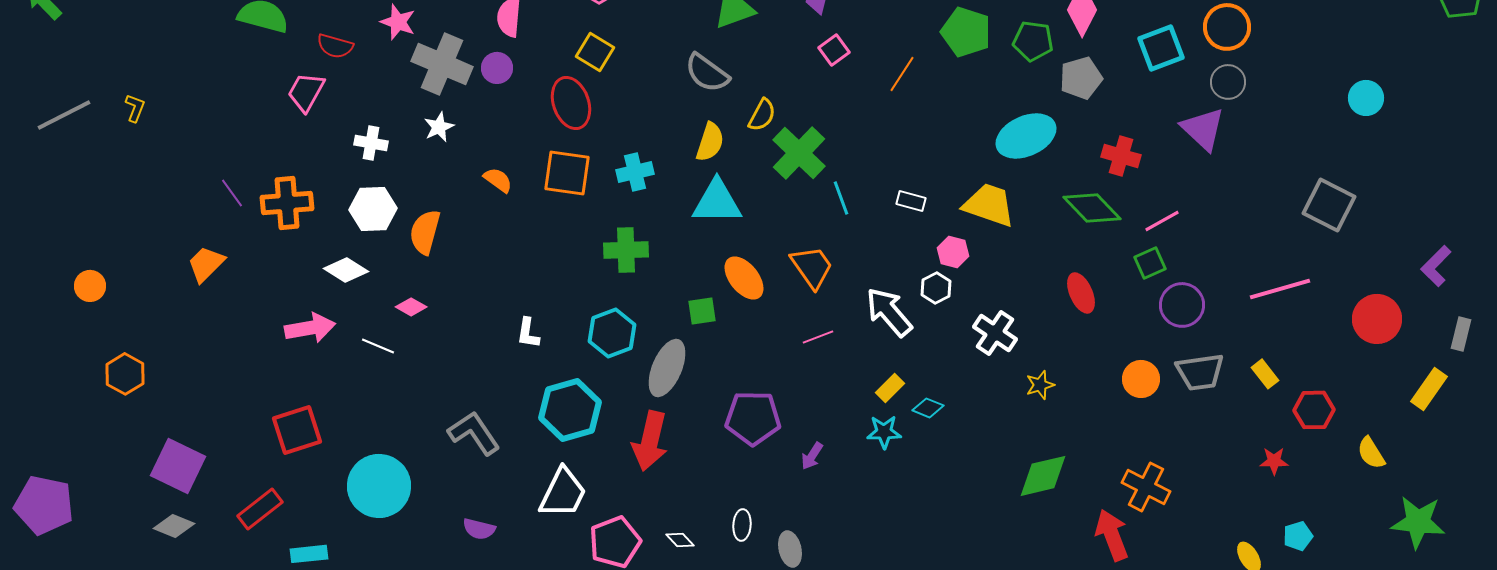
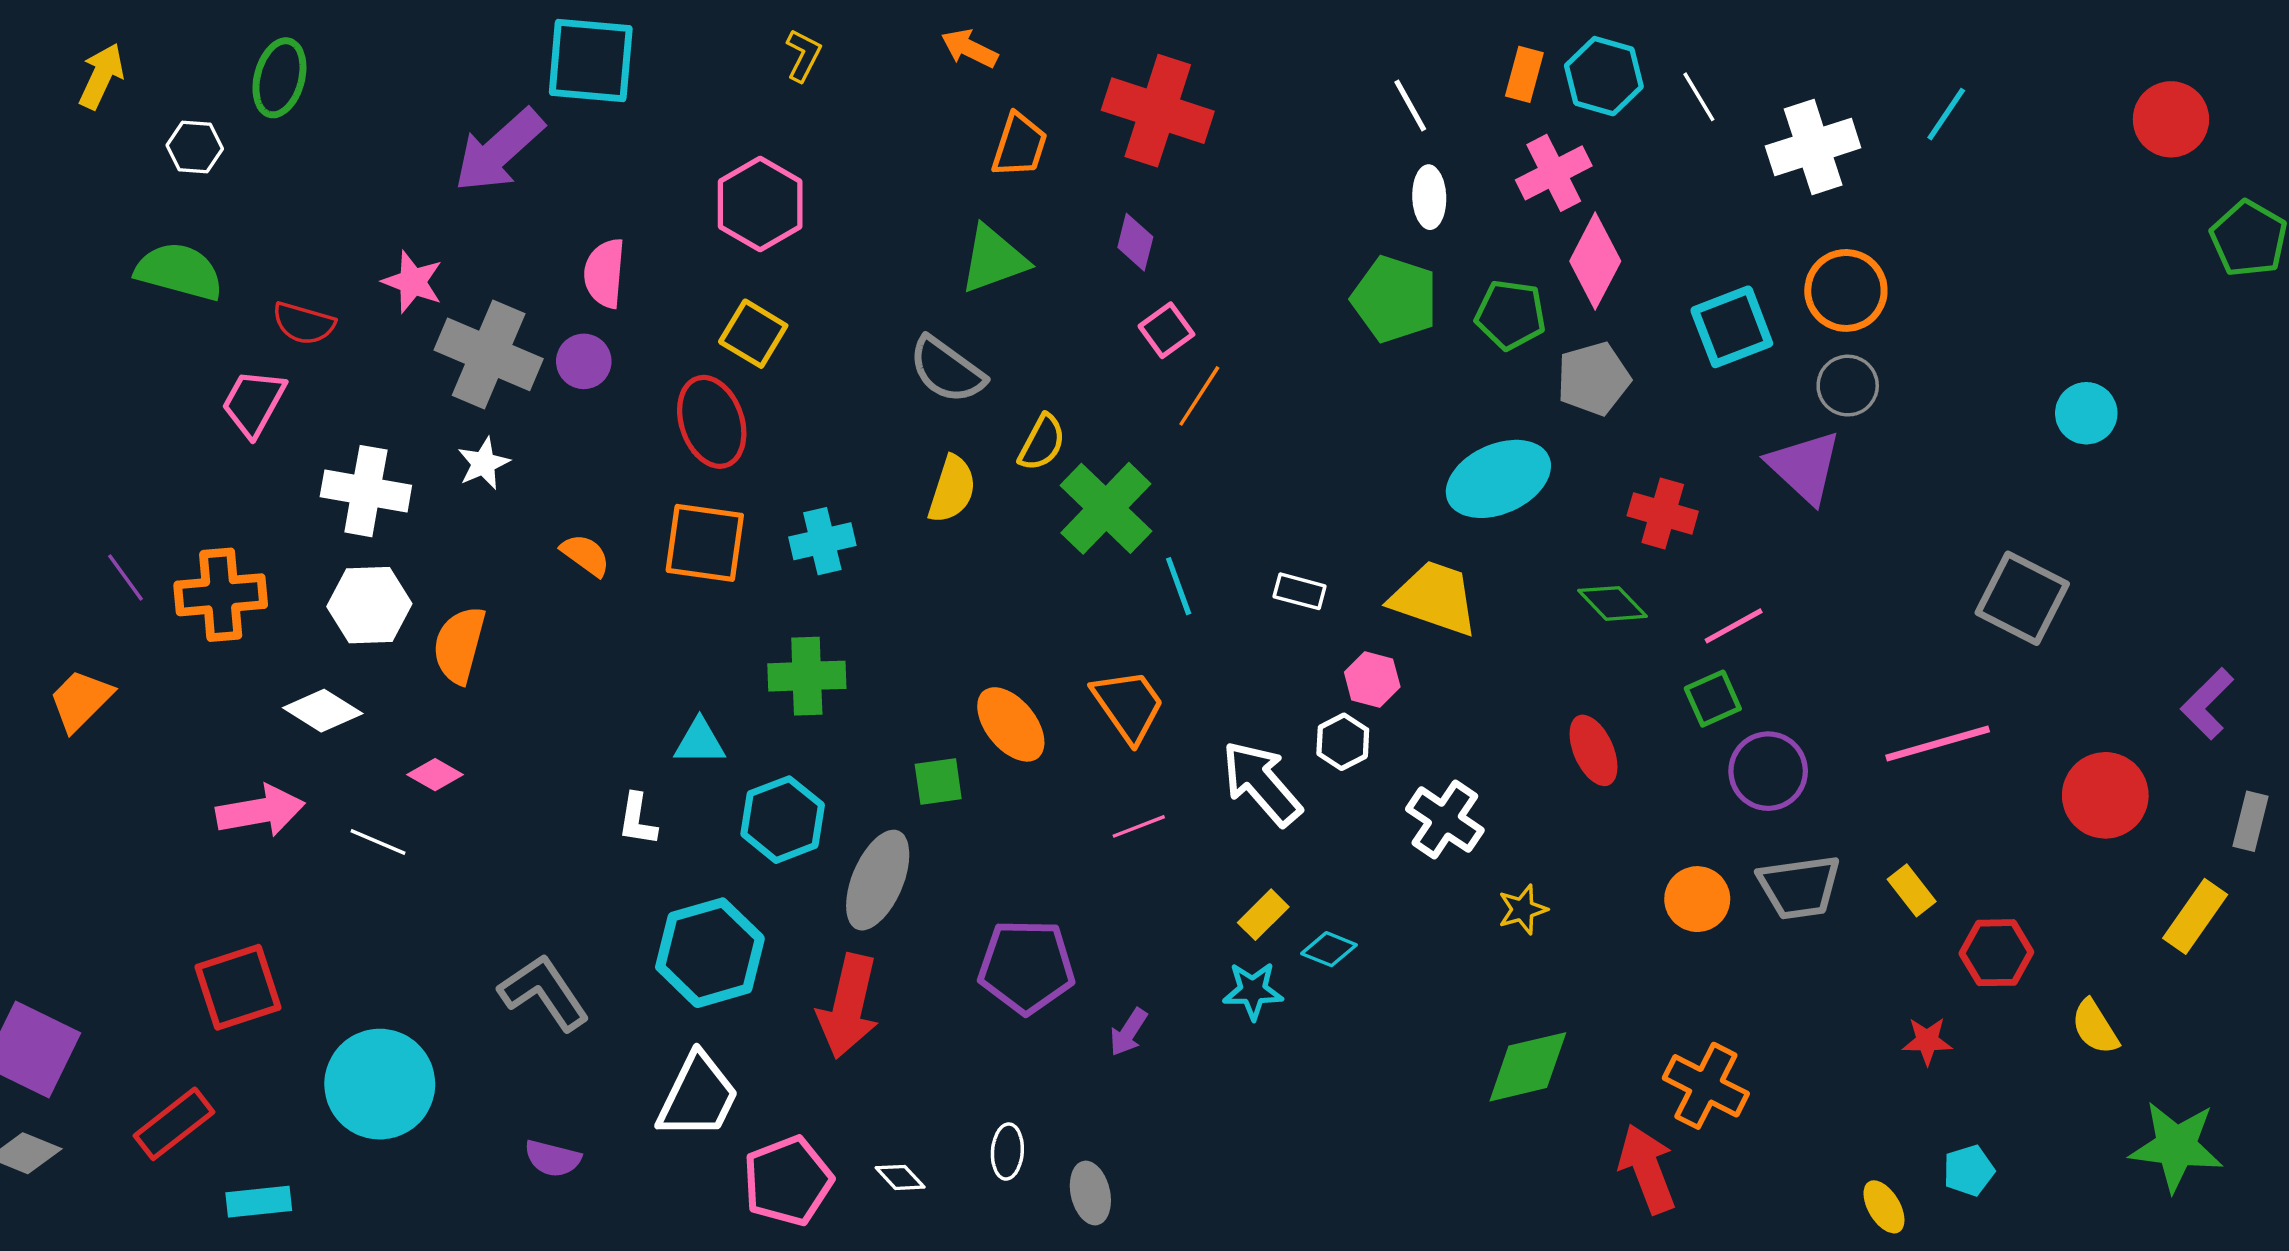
orange line: (902, 74) -> (1199, 396), moved
white cross: (371, 143) -> (366, 491), size x1.5
cyan triangle: (717, 202) -> (700, 742), moved, size x0.6
green diamond: (1092, 208) -> (1613, 603), size x0.7

